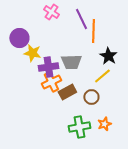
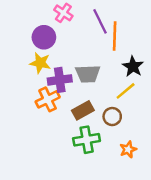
purple circle: (19, 38) -> (44, 37), moved
orange cross: (51, 82) -> (48, 99), moved
green cross: (79, 127) -> (87, 140), moved

